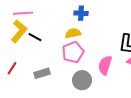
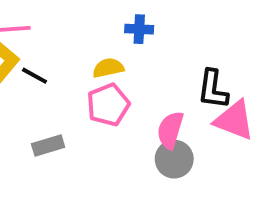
blue cross: (81, 13) -> (139, 29), moved
gray circle: (82, 80) -> (174, 159), moved

